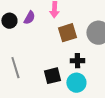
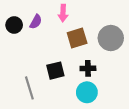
gray line: (15, 68) -> (29, 88), moved
black square: (52, 76) -> (55, 71), moved

